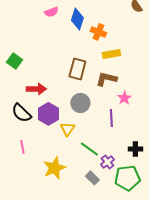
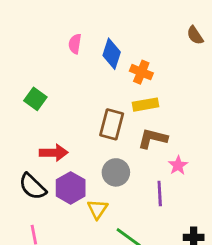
pink semicircle: (51, 12) -> (75, 44), turned 120
yellow rectangle: (111, 54) -> (146, 105), moved
green square: (14, 61) -> (35, 99), moved

